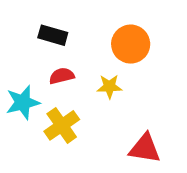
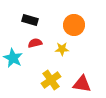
cyan star: (23, 102) -> (13, 58), turned -30
yellow cross: (62, 125) -> (51, 80), moved

